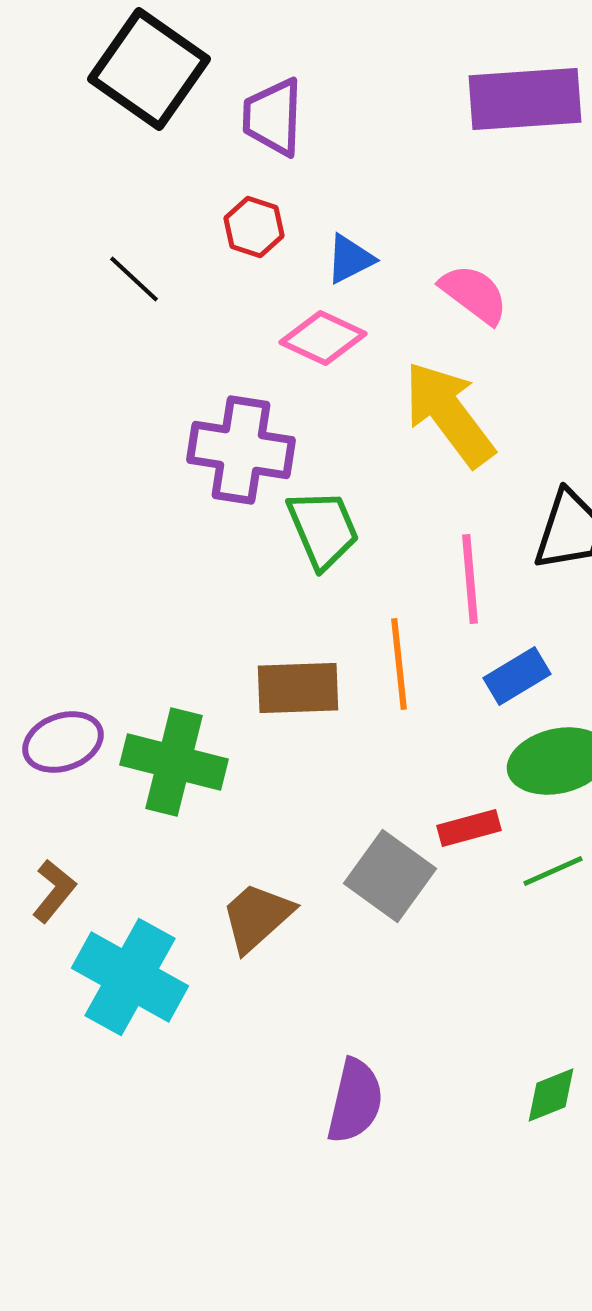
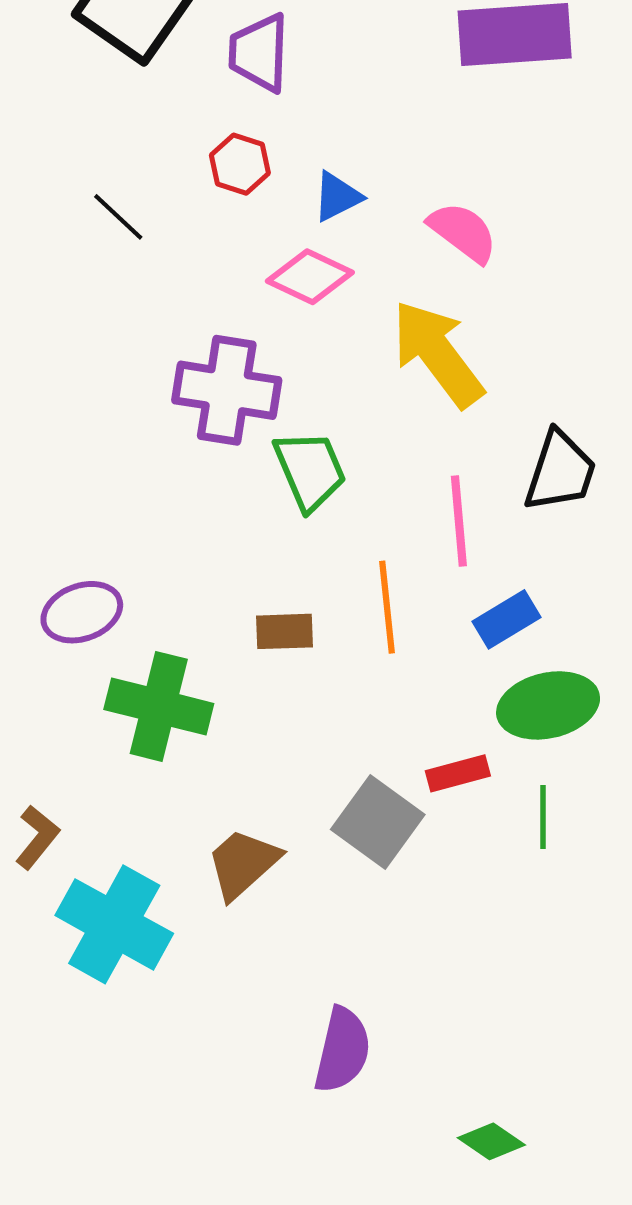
brown rectangle: (298, 688) -> (285, 631), size x0.7
purple ellipse: (63, 742) -> (82, 612), moved
green line: (553, 871) -> (543, 817), turned -66
green diamond: (551, 1095) -> (491, 1141), moved, turned 56

